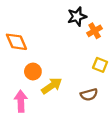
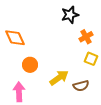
orange cross: (95, 31) -> (86, 37), moved
yellow arrow: (52, 86) -> (59, 78), moved

